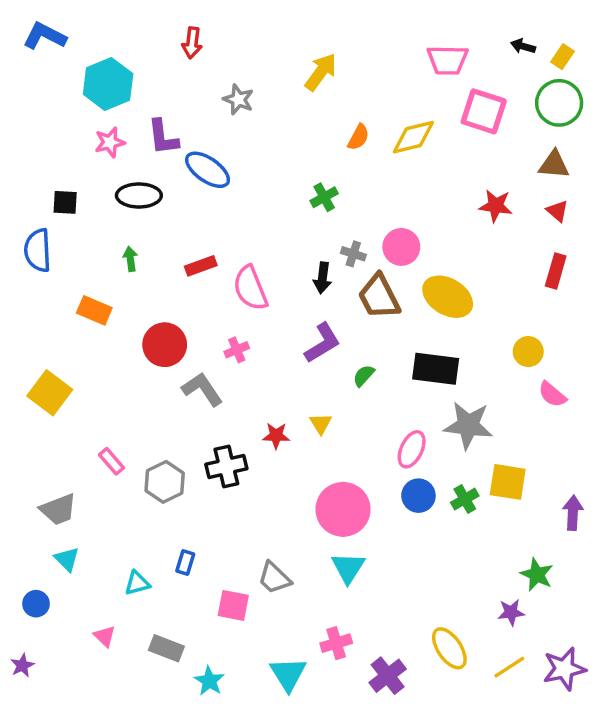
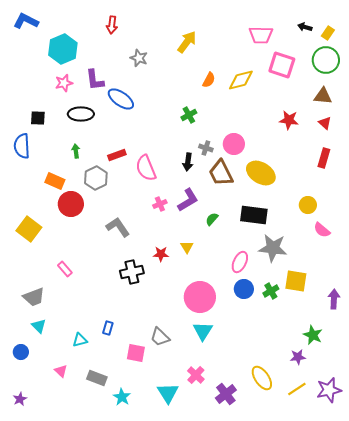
red circle: (165, 345) -> (71, 204), moved
pink cross: (237, 350) -> (160, 204), moved
gray hexagon: (165, 482) -> (96, 178), moved
pink cross: (336, 643) -> (196, 375), turned -30
purple star: (22, 665) -> (20, 399), moved

